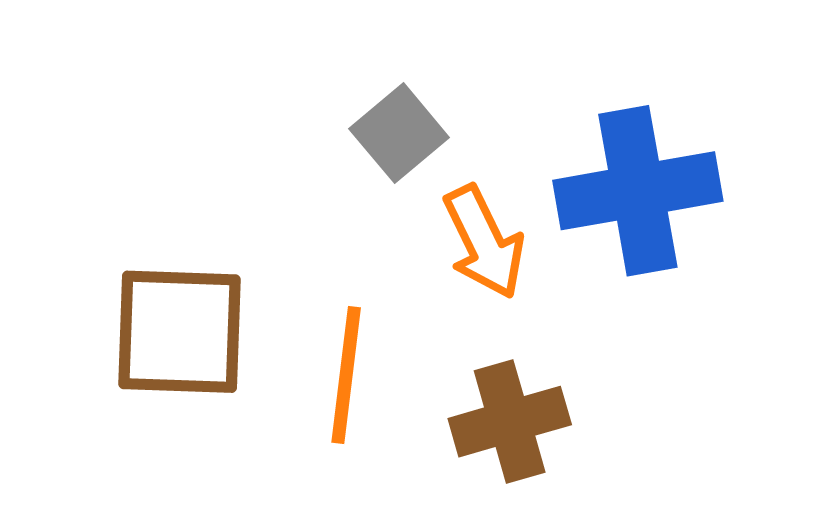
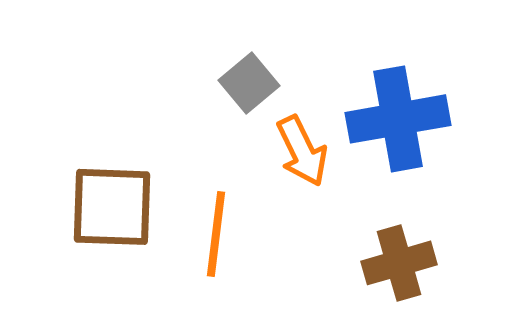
brown cross: (510, 422) -> (399, 263), moved

